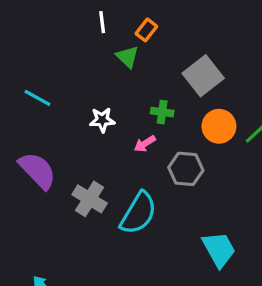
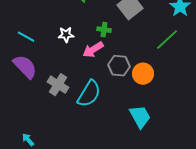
cyan line: (37, 98) -> (26, 37), moved
orange circle: (219, 126) -> (143, 74), moved
pink arrow: (145, 144) -> (93, 50), size x1.5

